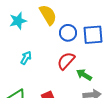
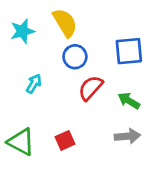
blue circle: (68, 33) -> (75, 57), moved
green arrow: (84, 75) -> (129, 101), moved

